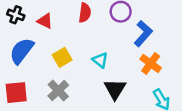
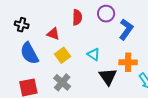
red triangle: (45, 21) -> (53, 34), moved
blue semicircle: (22, 51) -> (29, 53), turned -60
orange cross: (151, 63) -> (128, 62), moved, turned -30

